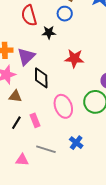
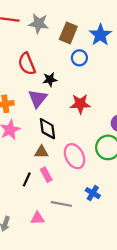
blue circle: (65, 14) -> (79, 58), moved
purple triangle: (26, 56) -> (38, 98), moved
brown triangle: (15, 96) -> (41, 152), moved

